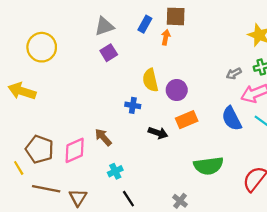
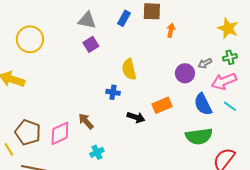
gray triangle: (104, 26) -> (87, 20), turned 30
orange arrow: (166, 37) -> (171, 30), moved
purple circle: (177, 90) -> (185, 73), moved
green semicircle: (209, 166) -> (199, 136), moved

